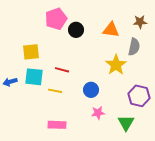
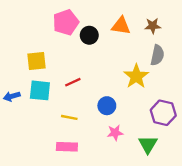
brown star: (140, 22) -> (153, 26), moved
orange triangle: (111, 30) -> (121, 26), moved
red line: (62, 70) -> (73, 82), turned -40
yellow line: (55, 91) -> (69, 117), moved

